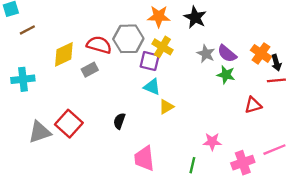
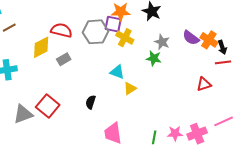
red semicircle: (99, 45) -> (61, 30), moved
purple semicircle: (227, 54) -> (191, 38), moved
purple square: (150, 61) -> (113, 24), moved
green star: (226, 75) -> (154, 58), moved
pink star: (212, 142) -> (175, 133), moved

